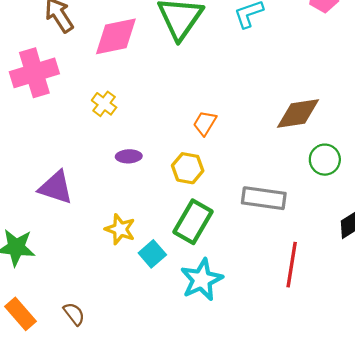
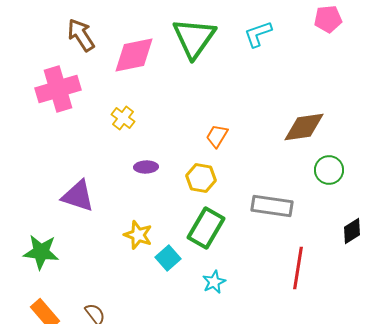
cyan star: (202, 280) -> (214, 282), size x0.6

